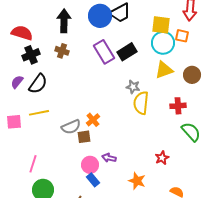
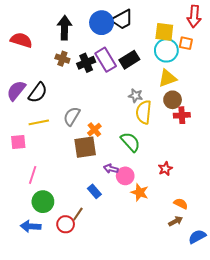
black cross: (31, 55) -> (86, 63), moved
brown circle: (192, 75) -> (173, 100), moved
purple semicircle: (17, 82) -> (16, 91), size x1.5
pink square: (14, 122) -> (18, 142), moved
gray semicircle: (71, 127) -> (72, 116), moved, turned 144
green semicircle: (191, 132) -> (130, 142), moved
brown square: (84, 137) -> (85, 147), size x1.6
pink circle: (90, 165) -> (125, 176), moved

